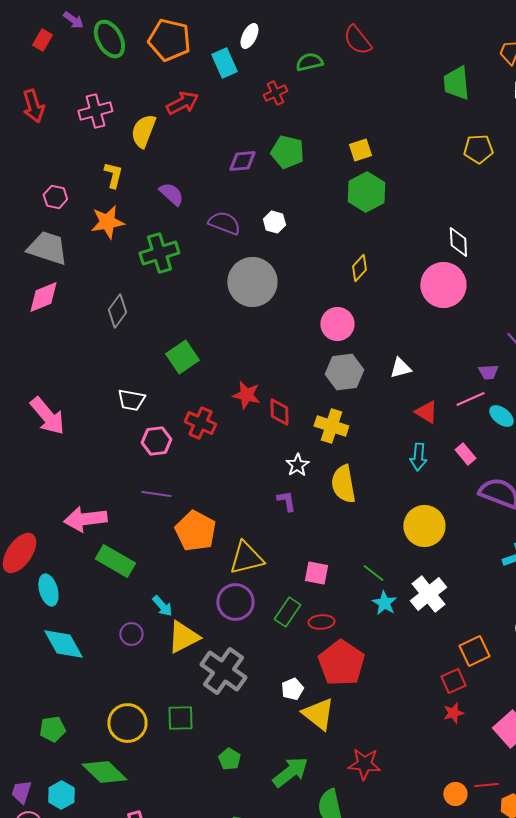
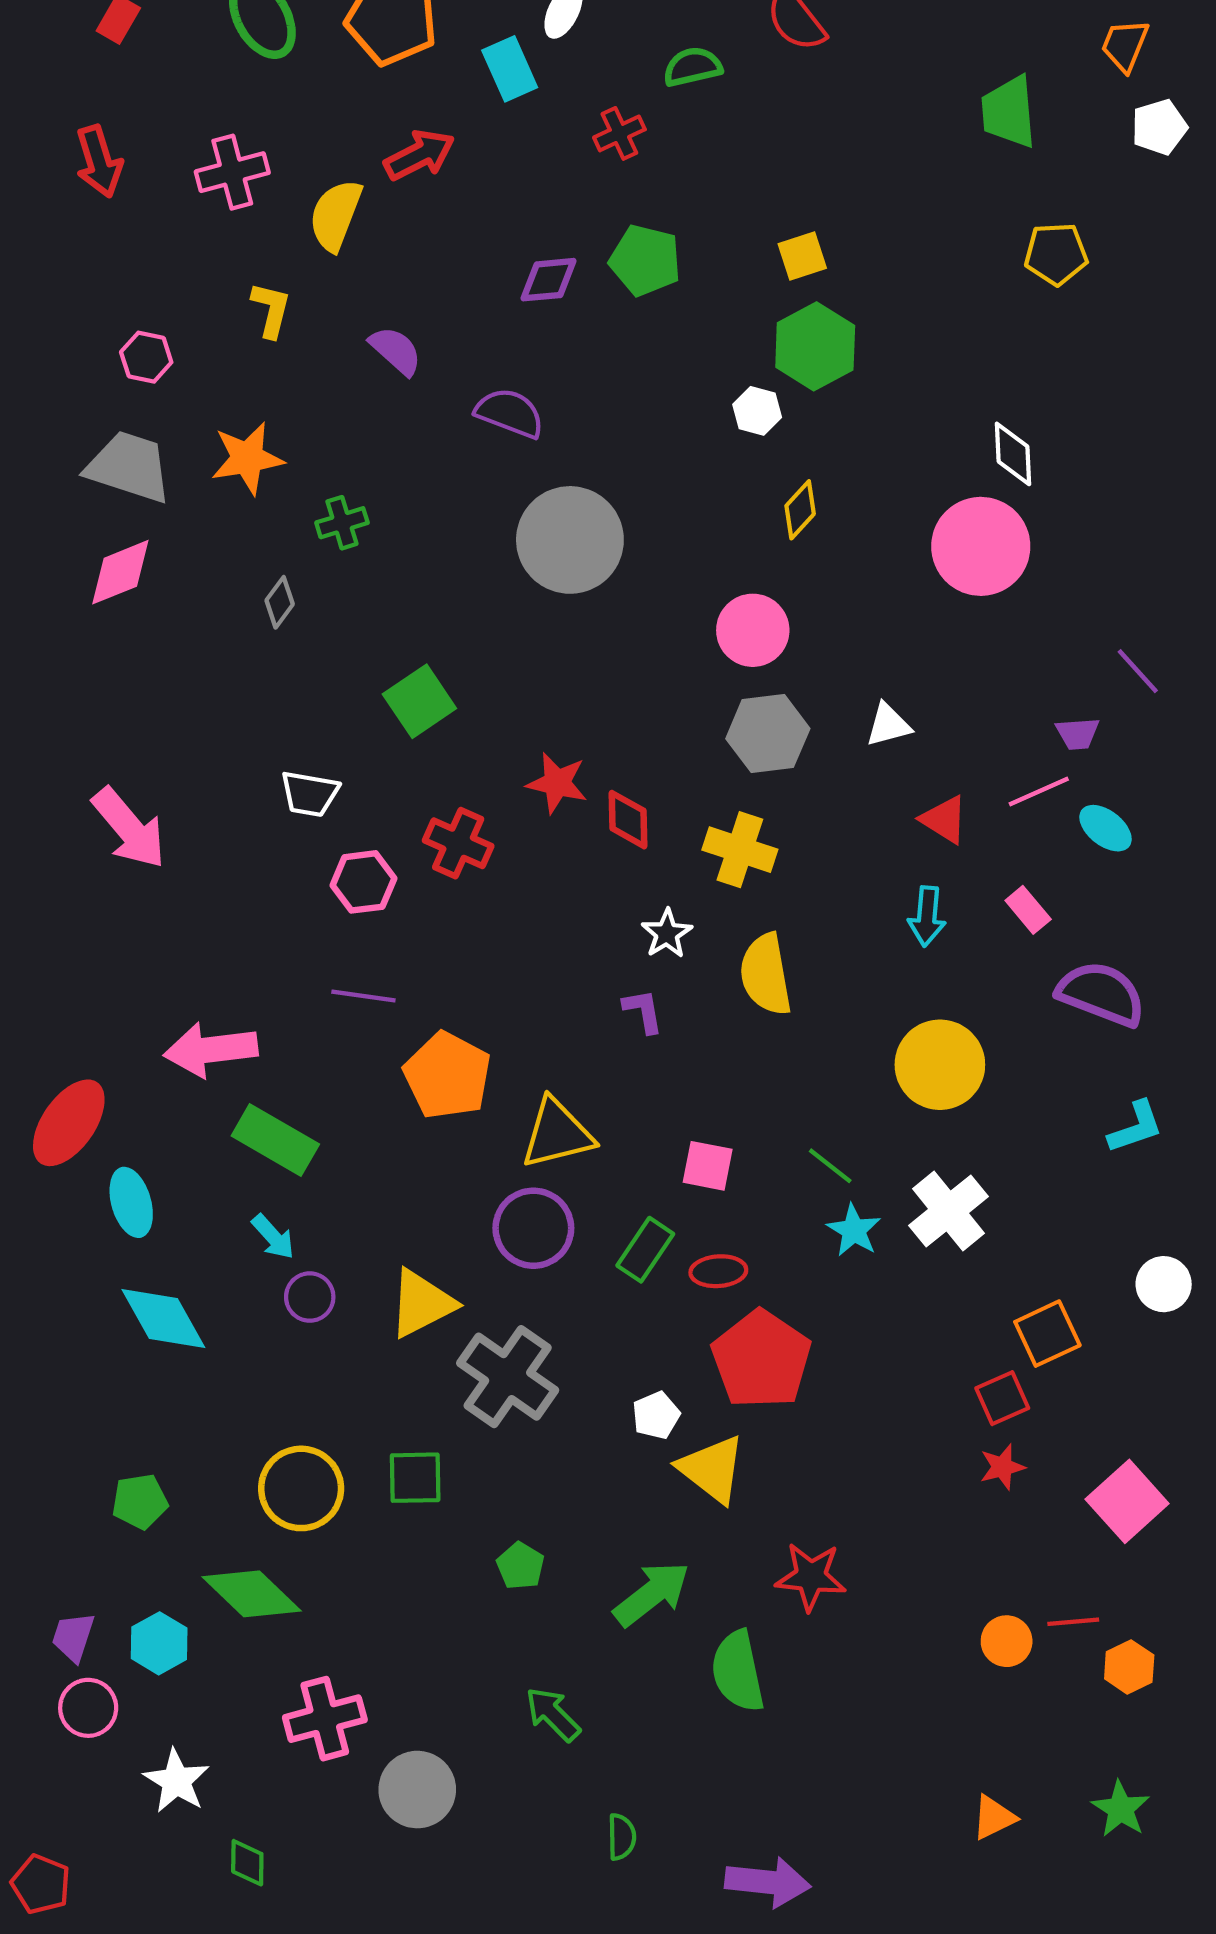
orange star: (107, 222) -> (247, 458), moved
white hexagon: (274, 222) -> (757, 411), moved
green cross: (159, 253) -> (342, 523), moved, size x0.6
gray diamond: (117, 311) -> (280, 602), size x0.7
cyan arrow: (162, 606) -> (273, 1237), moved

